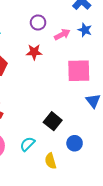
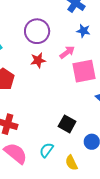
purple circle: (38, 22) -> (37, 31), size x1.6
pink arrow: (62, 34) -> (67, 52), moved

